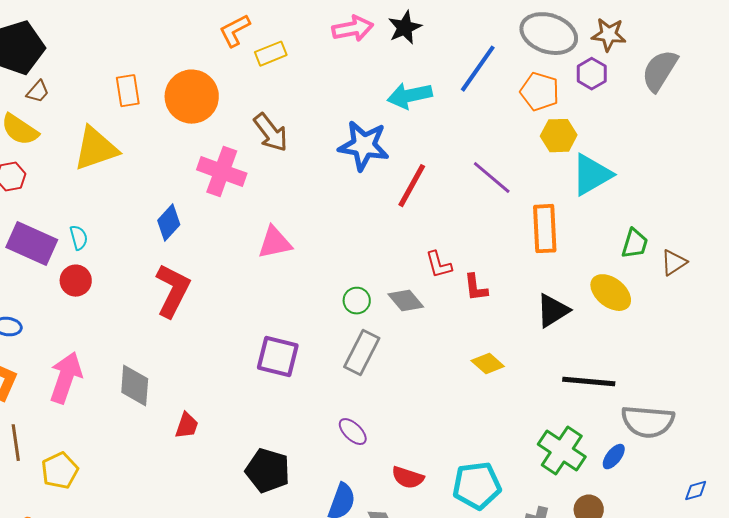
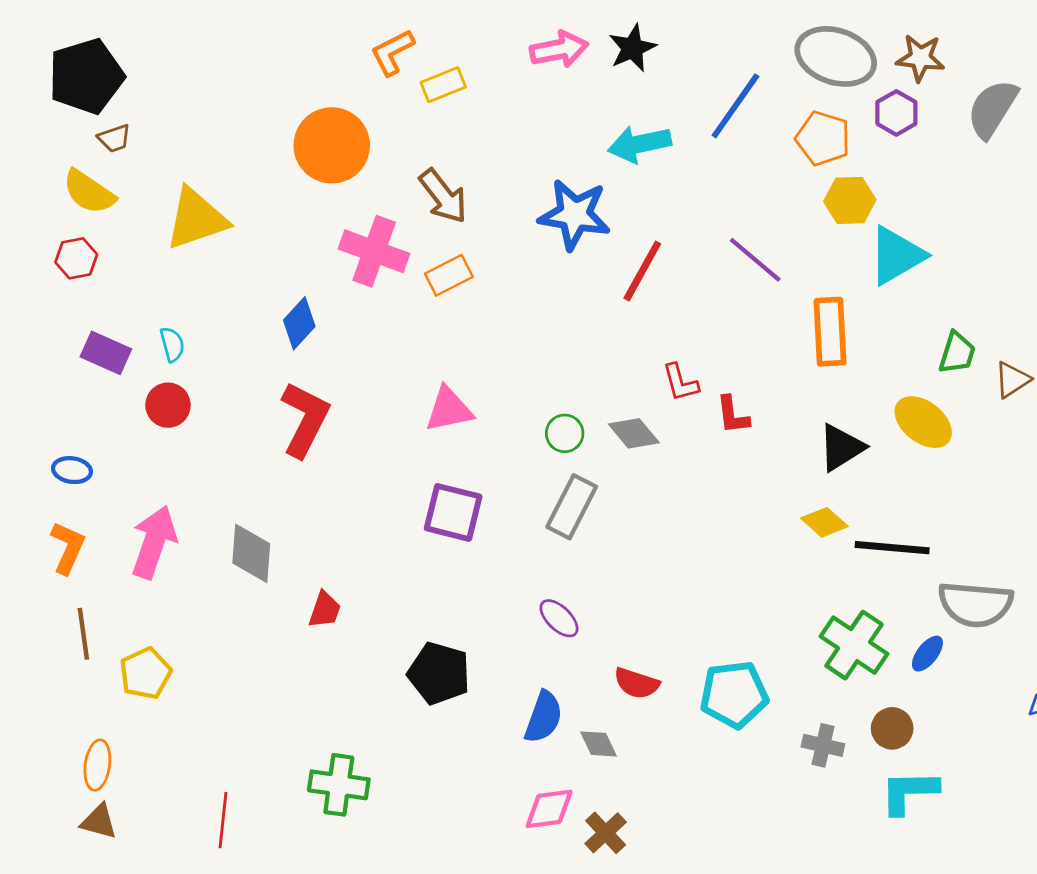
orange rectangle: (128, 91) -> (449, 275), moved, turned 72
brown trapezoid: (38, 92) -> (114, 138), turned 30
pink triangle: (275, 243) -> (449, 409), moved
purple rectangle: (32, 244) -> (106, 353), size x0.7
yellow diamond: (488, 364) -> (824, 522), moved

